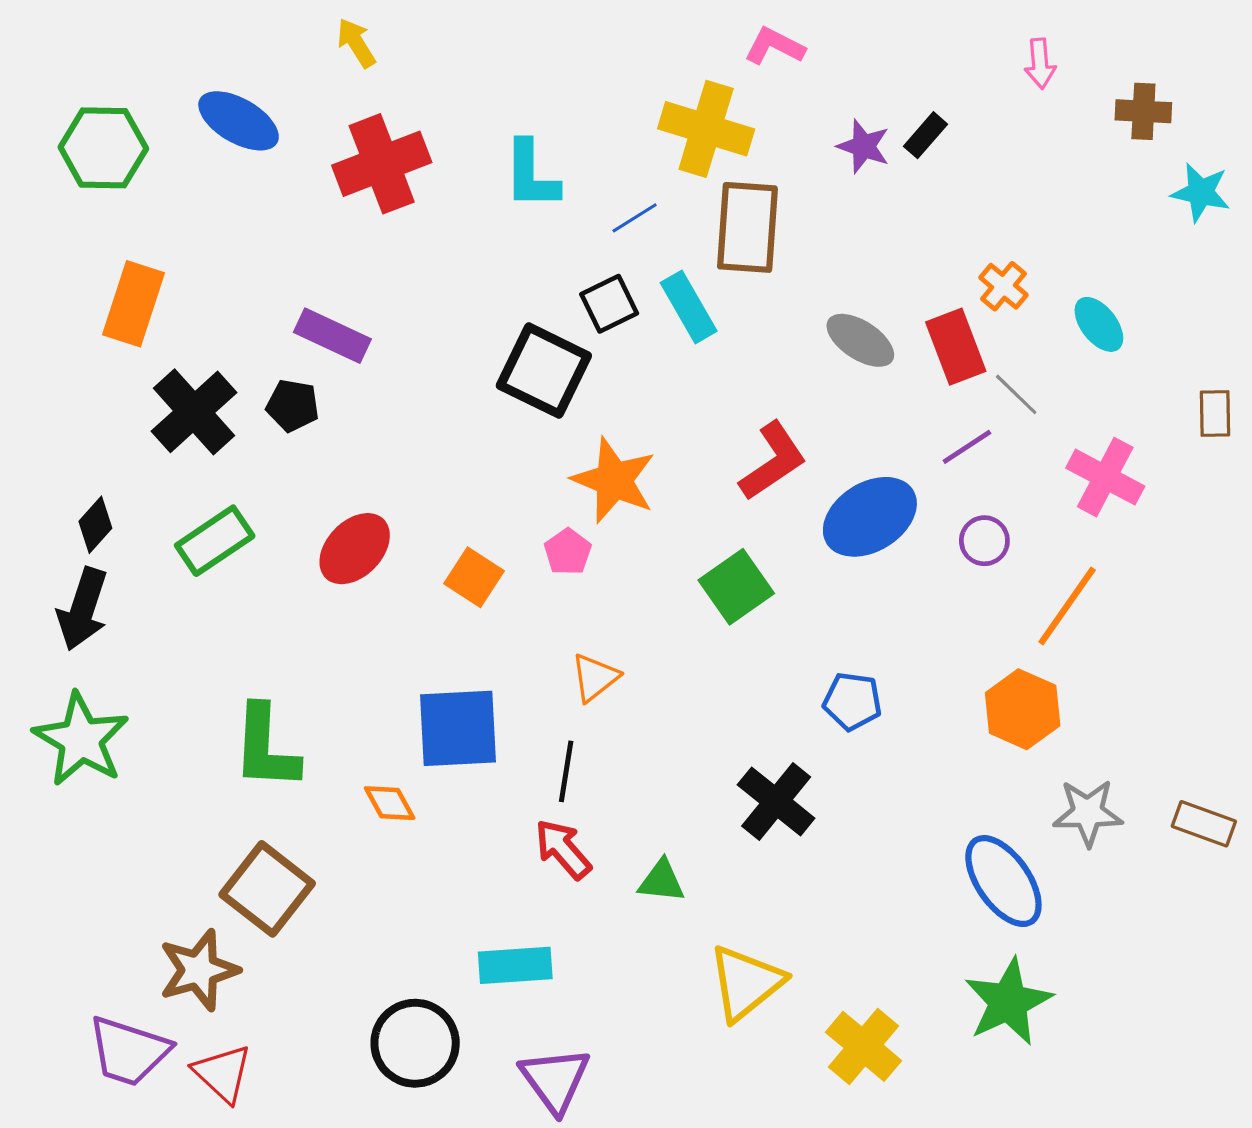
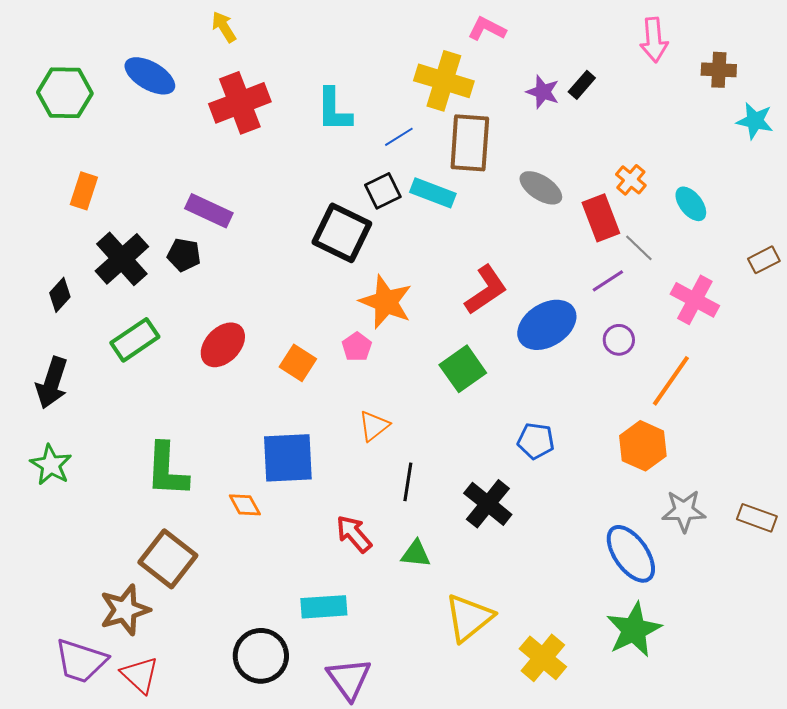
pink arrow: (1040, 64) -> (654, 40), size x1.4
orange rectangle: (134, 304) -> (84, 191), size x0.7
cyan rectangle: (689, 307) -> (433, 193), turned -39
gray ellipse: (860, 340) -> (541, 188), moved
brown rectangle: (1215, 413) -> (764, 260), turned 64
black diamond: (95, 525) -> (60, 295), moved
green star: (81, 739) -> (51, 465), size x0.7
black line: (566, 771) -> (408, 482), moved

